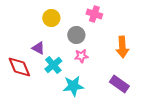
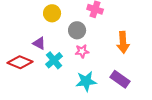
red diamond: (19, 67) -> (20, 62), turned -45
cyan star: (73, 86) -> (86, 81), moved

